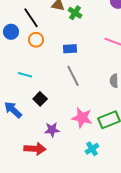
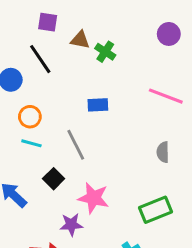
orange circle: (36, 40) -> (30, 117), moved
gray line: (73, 76) -> (76, 145), moved
pink star: (82, 118) -> (93, 198), moved

